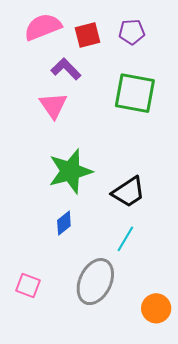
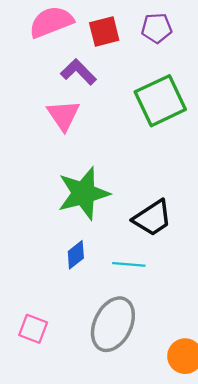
green square: (135, 93) -> (160, 101), turned -36
cyan line: (125, 239) -> (129, 264), moved, turned 64

